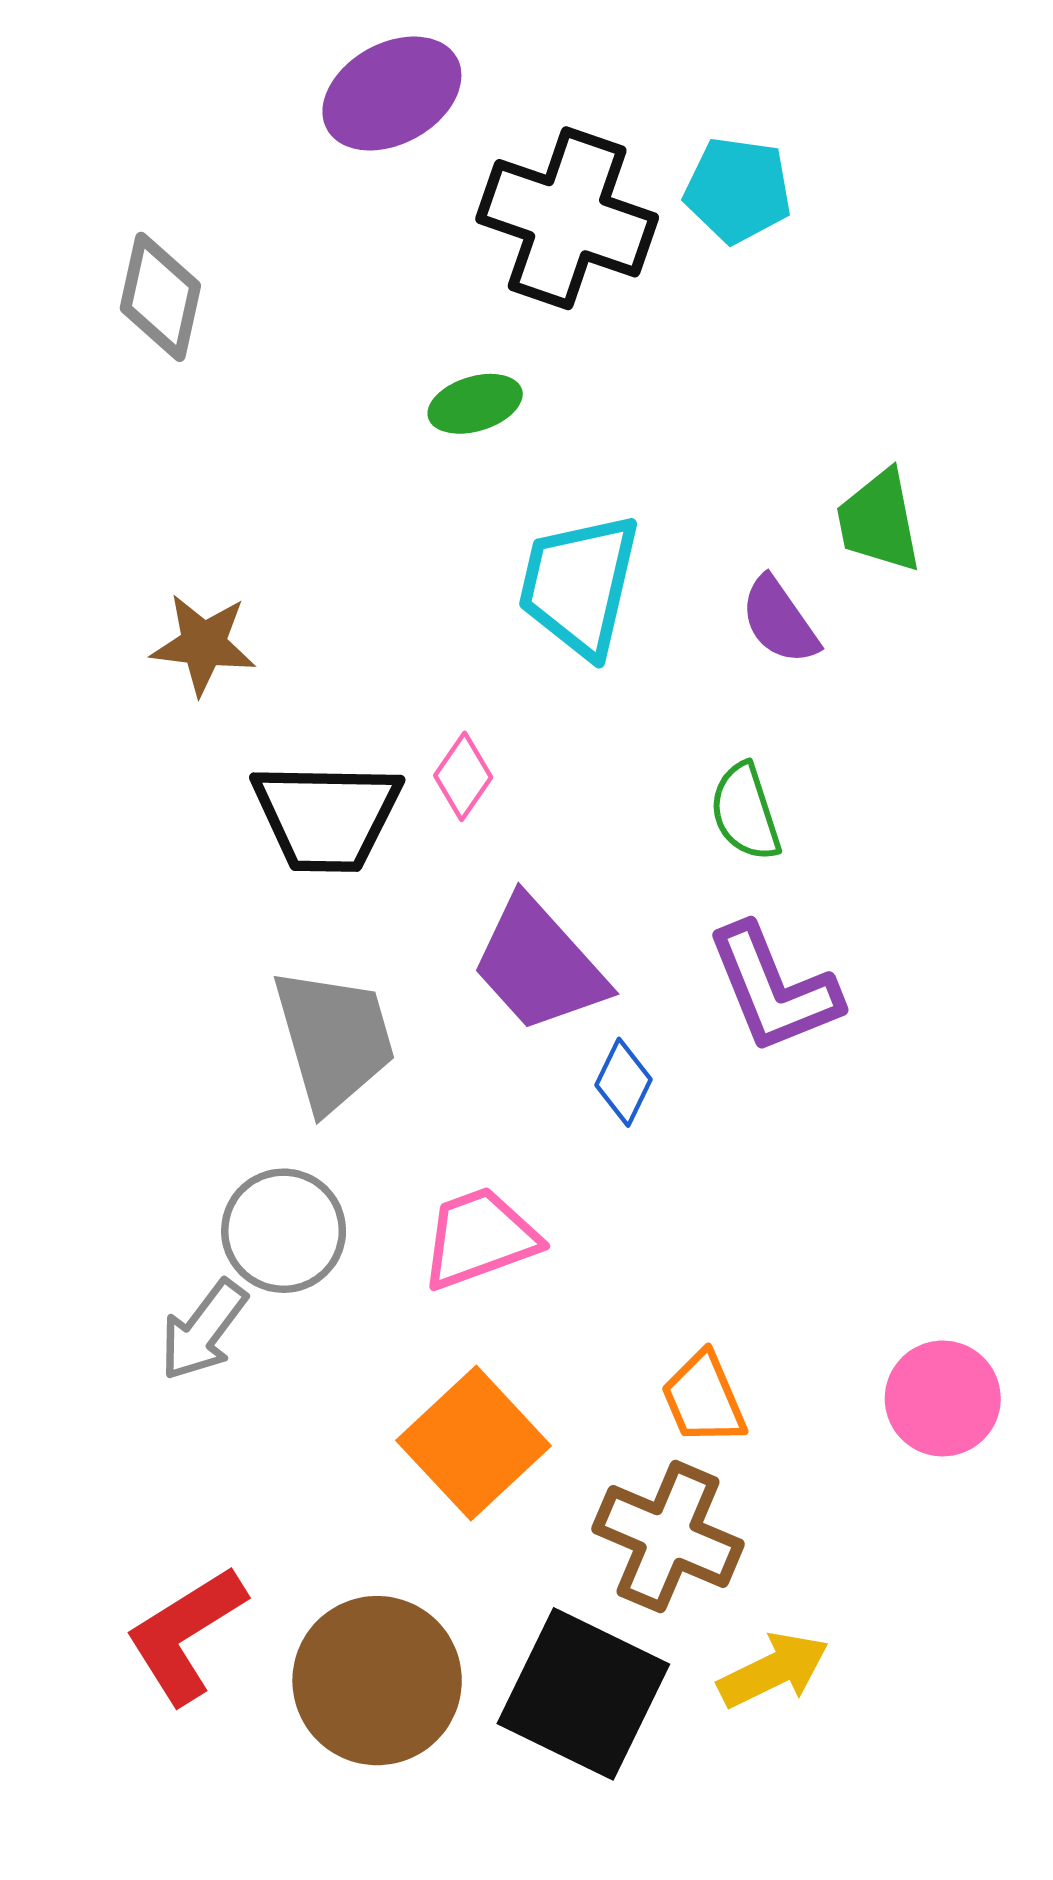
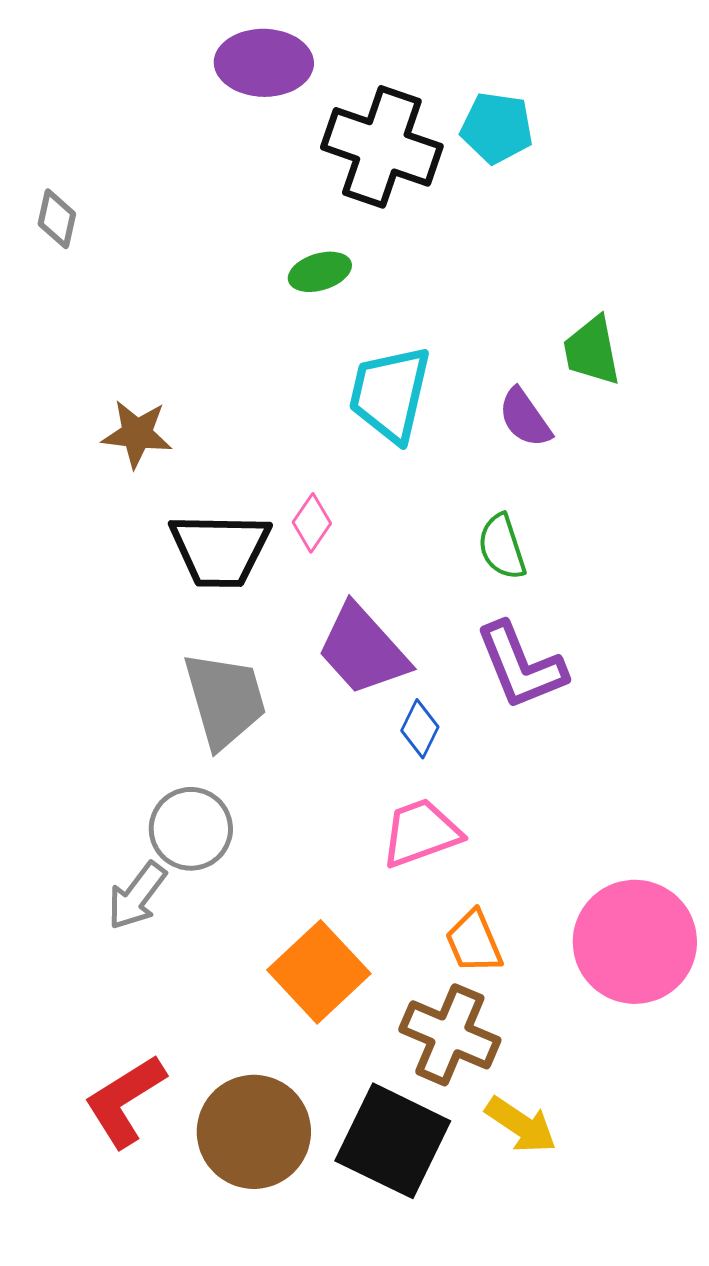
purple ellipse: (392, 94) -> (264, 63), turned 30
gray diamond: (160, 297) -> (57, 219), moved, size x0.7
pink trapezoid: (480, 1238) -> (421, 833), moved
pink circle: (943, 1398) -> (635, 942), size x1.6
yellow arrow: (773, 1670) -> (521, 1125), turned 60

